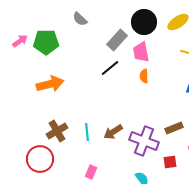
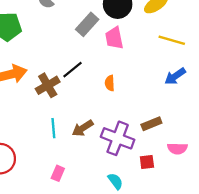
black line: (110, 68) -> (72, 70), moved
orange semicircle: (144, 76) -> (110, 83), moved
brown cross: (57, 131) -> (48, 85), moved

